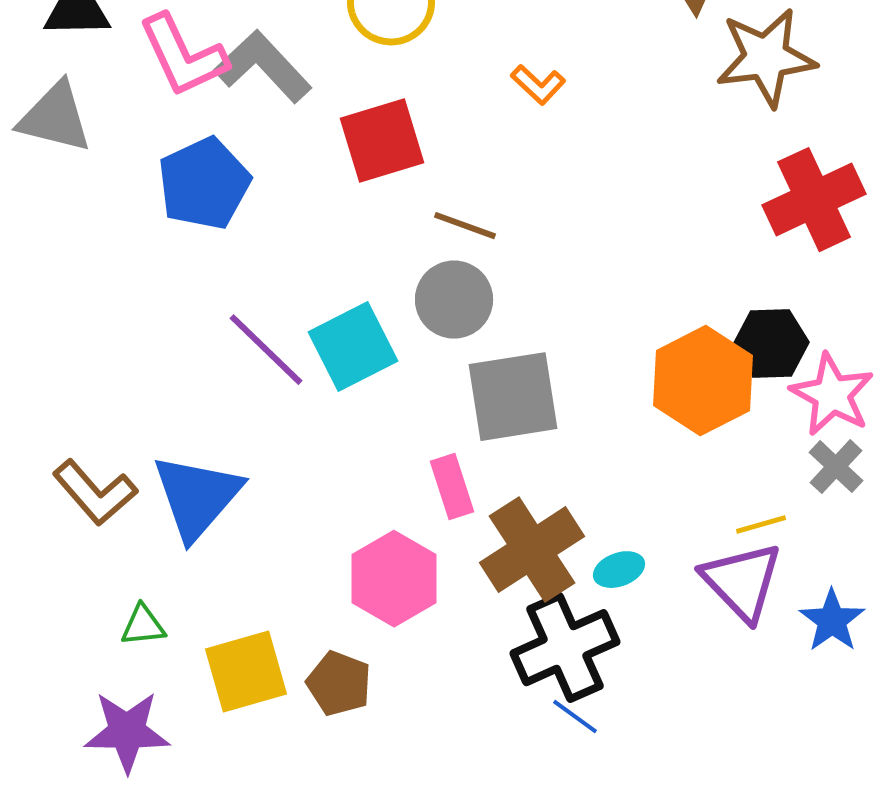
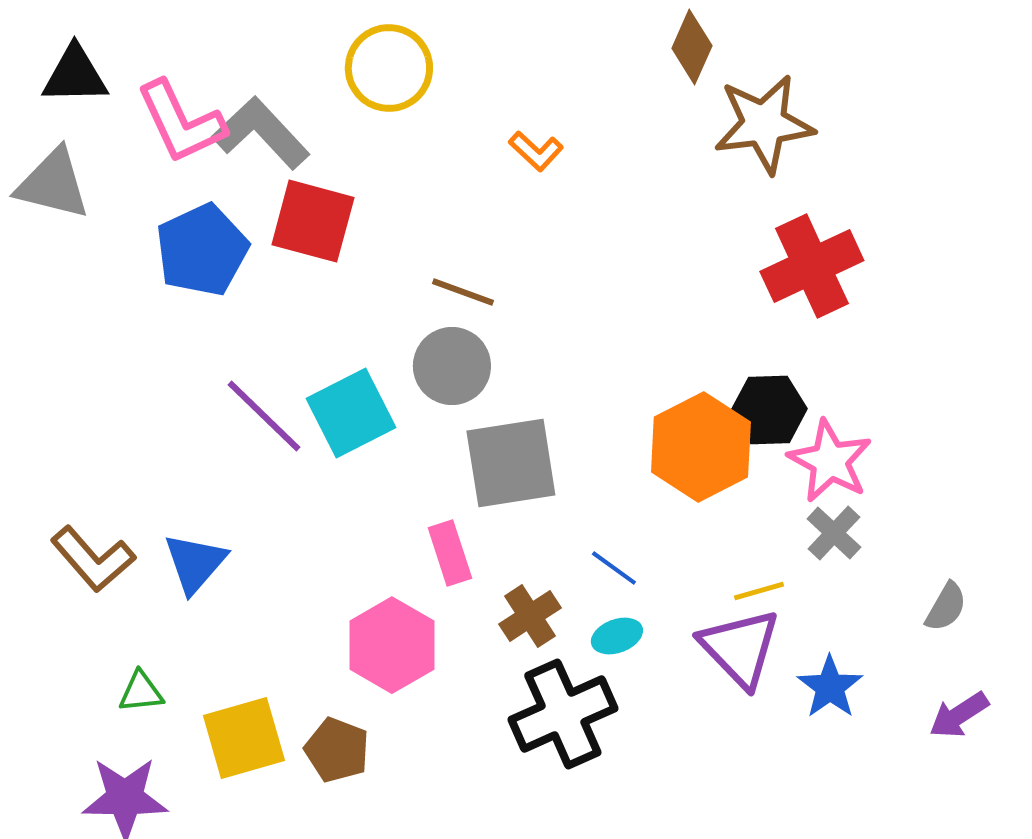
red square: (382, 141) -> (313, 221), moved, turned 32
blue triangle: (197, 497) -> (195, 563), size x0.7
brown cross: (532, 550) -> (530, 616), size x0.6
blue line: (575, 717) -> (614, 568), moved

